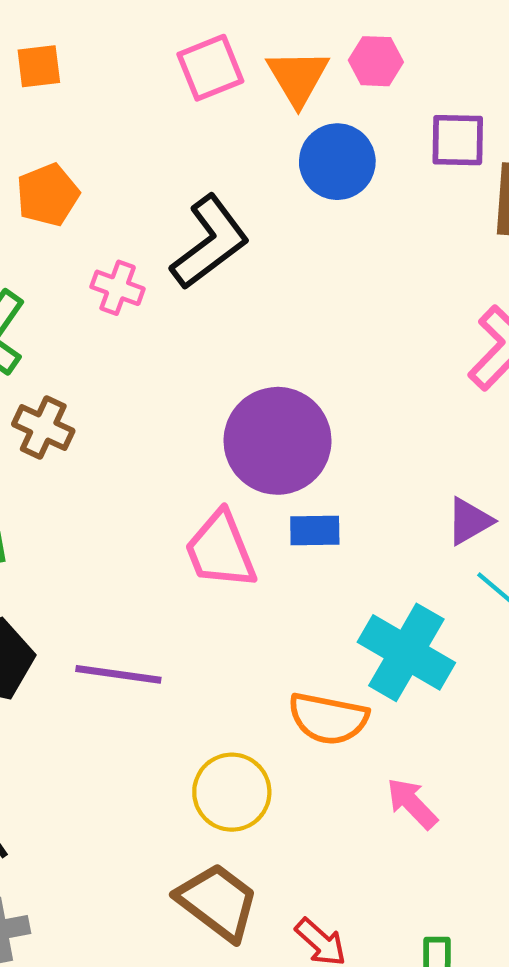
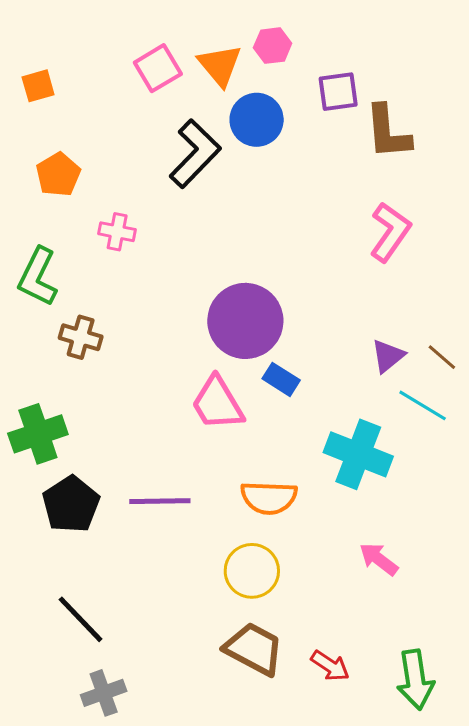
black L-shape: (210, 242) -> (195, 154), moved
blue rectangle: (315, 531) -> (281, 379), turned 42
orange semicircle: (328, 719) -> (269, 498), moved

